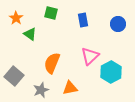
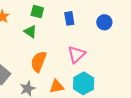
green triangle: (30, 34) -> (30, 32), moved
cyan hexagon: (111, 72) -> (84, 83), moved

